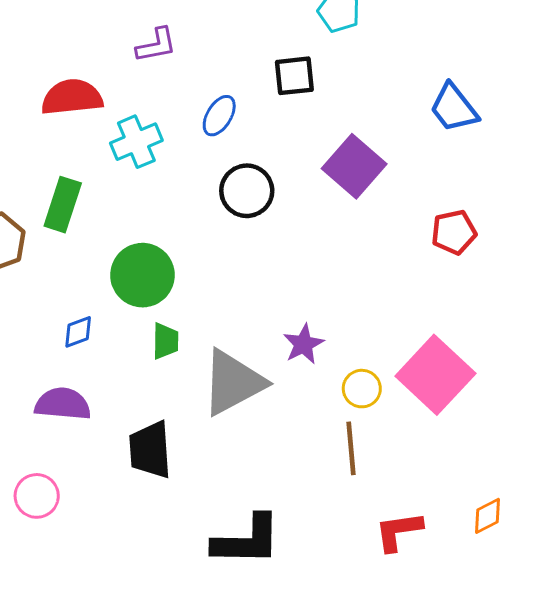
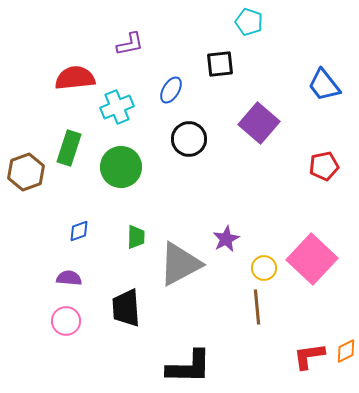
green circle: (142, 275) -> (121, 167), moved
purple semicircle: (63, 404) -> (69, 278), size x0.7
pink circle: (37, 496) -> (66, 321), moved
red L-shape: (399, 531) -> (309, 356), moved

